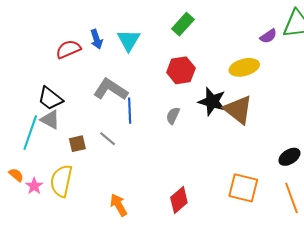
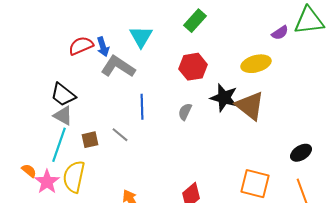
blue arrow: (97, 39) -> (103, 47), moved
gray L-shape: (111, 89) -> (118, 67), moved
cyan line: (30, 133) -> (59, 145), moved
pink star: (34, 186) -> (47, 182), size x1.4

